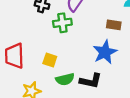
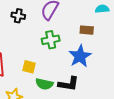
green cross: (62, 23) -> (51, 40), moved
green semicircle: (65, 79) -> (44, 84), turned 30

